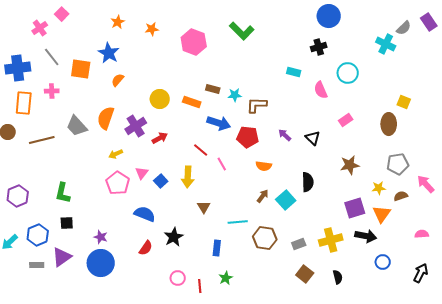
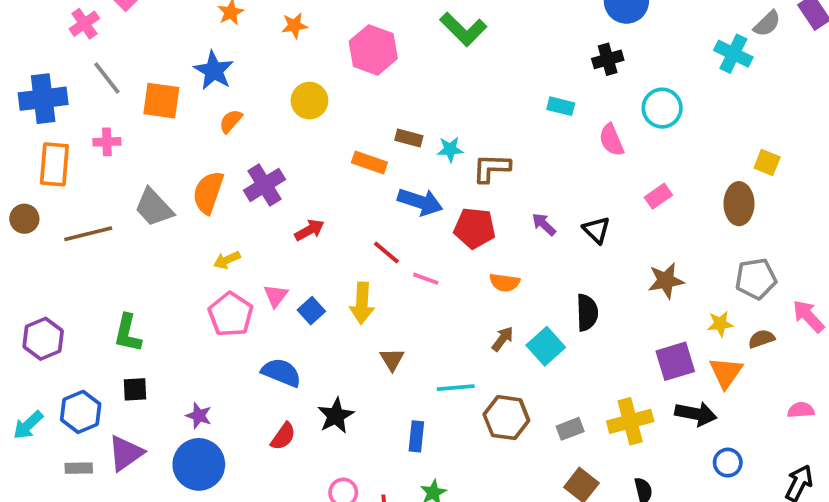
yellow circle: (160, 99) -> (309, 101), moved
purple cross: (136, 126) -> (264, 185), moved
pink line: (222, 164) -> (426, 279), turned -40

